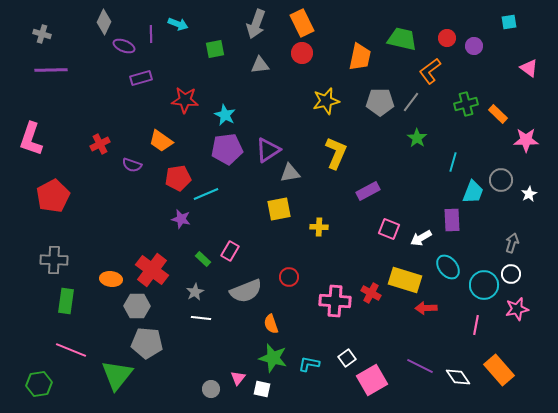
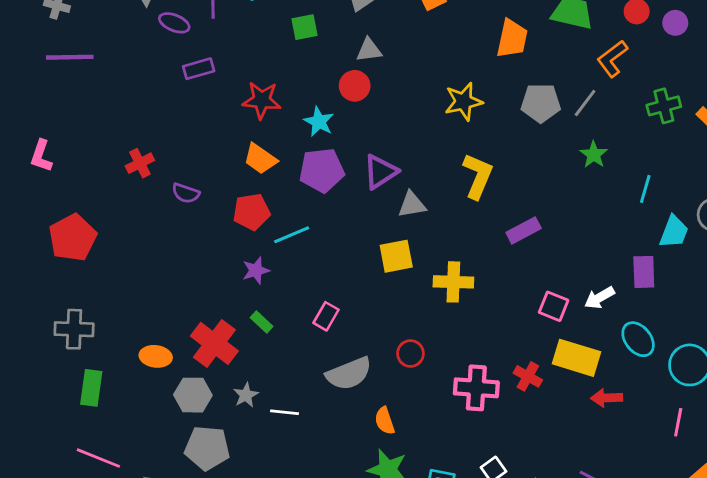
red circle: (302, 53) -> (355, 86), moved
pink L-shape: (31, 139) -> (41, 156), size x0.7
orange trapezoid: (161, 141) -> (260, 159), moved
purple star: (181, 219) -> (256, 270), turned -30
yellow cross: (319, 227) -> (453, 282), size x1.5
pink square: (389, 229) -> (554, 306), moved
green rectangle: (203, 259) -> (262, 322), moved
gray star: (195, 292) -> (246, 395), moved

